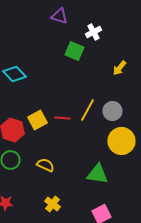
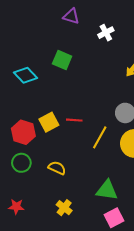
green square: (74, 51) -> (62, 60), moved
yellow line: (87, 110) -> (100, 137), moved
green triangle: (97, 174) -> (107, 190), moved

